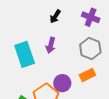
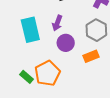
purple circle: (62, 83) -> (66, 43), moved

